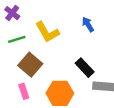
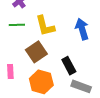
blue arrow: (88, 24) -> (82, 29), size x1.5
brown square: (30, 65) -> (36, 52), moved

